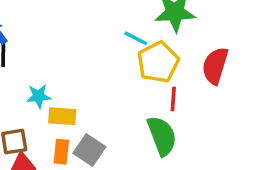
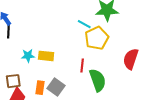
red semicircle: (215, 66) -> (131, 59), moved
red line: (173, 99) -> (82, 66), moved
yellow rectangle: (62, 116) -> (46, 56), moved

